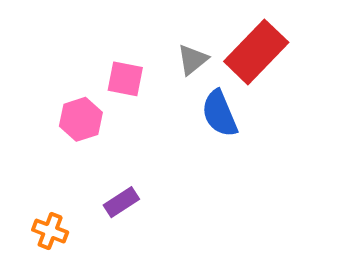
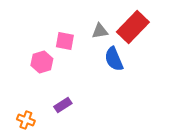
gray triangle: (193, 60) -> (100, 31), turned 30

